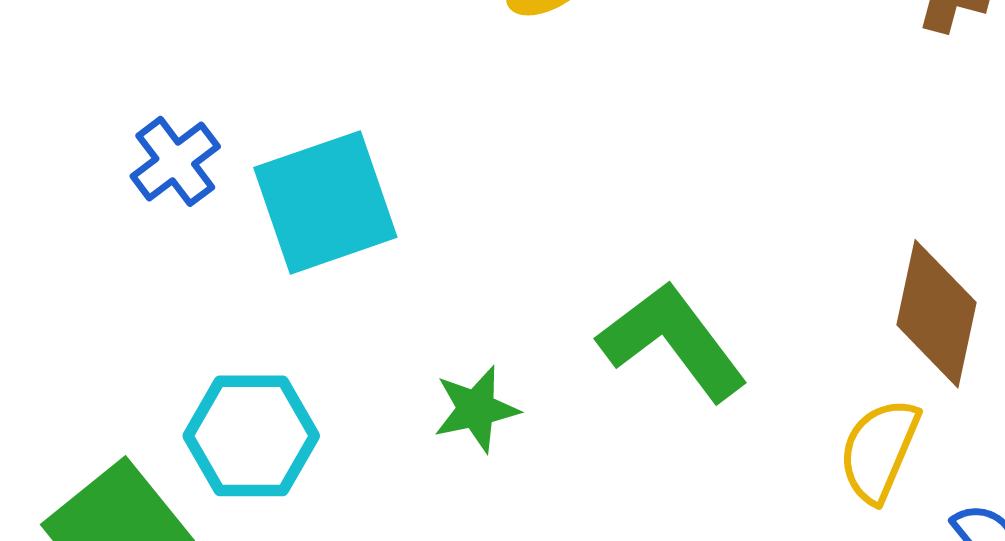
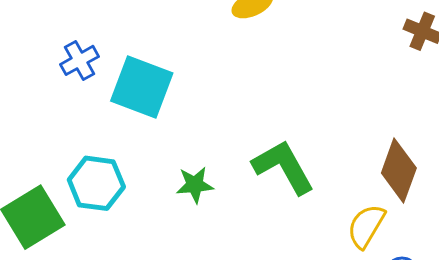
cyan square: (325, 202) -> (142, 87), turned 32

